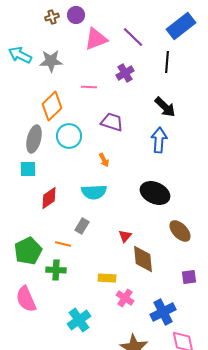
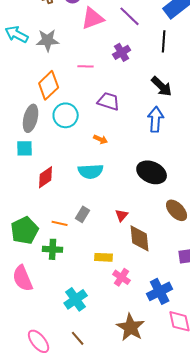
orange arrow: (104, 160) -> (101, 139), turned -40
gray rectangle: (82, 226) -> (83, 214), moved

